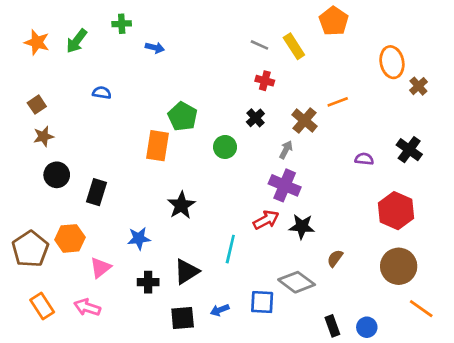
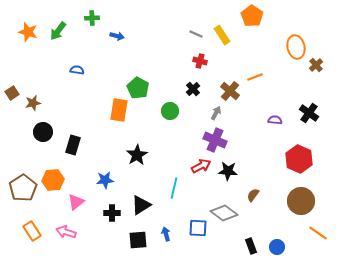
brown square: (37, 105) -> (12, 93), moved
blue arrow: (220, 310) -> (166, 234), turned 96

